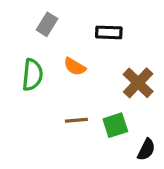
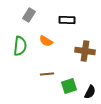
brown cross: (138, 83) -> (85, 51), turned -36
green square: (115, 125) -> (69, 86), moved

